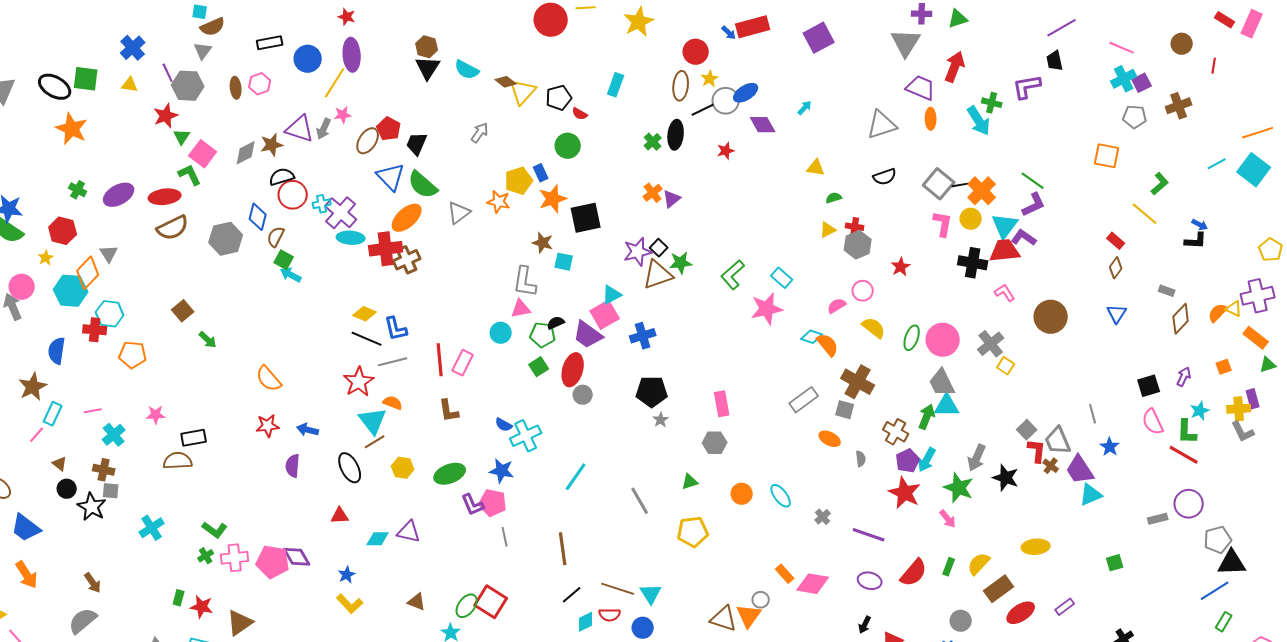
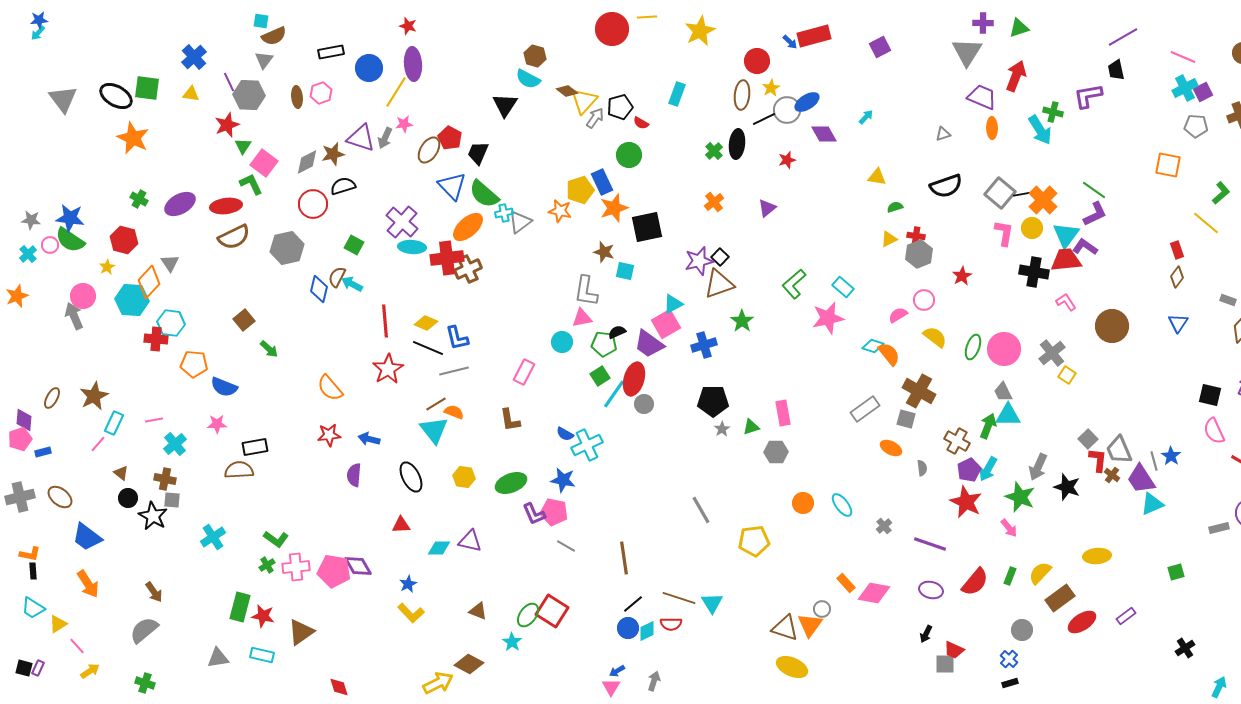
purple square: (819, 38) -> (880, 47), size x0.7
brown hexagon: (427, 47) -> (535, 56), moved
black triangle: (428, 68) -> (505, 105), moved
gray triangle: (882, 125) -> (943, 134), size x0.5
gray arrow: (480, 133) -> (595, 118), moved
blue rectangle: (541, 173) -> (602, 182), size x1.4
black semicircle: (885, 177) -> (946, 186), size x1.4
red circle: (293, 195) -> (313, 204), moved
purple triangle: (672, 199) -> (767, 208), moved
cyan cross: (322, 204) -> (504, 213), moved
blue diamond: (258, 217) -> (319, 289), moved
brown semicircle: (276, 237) -> (337, 277), moved
red rectangle: (1116, 241) -> (1177, 250), turned 30
green square: (284, 260) -> (354, 245), moved
green star: (681, 263) -> (742, 321), moved, turned -30
blue semicircle: (57, 351) -> (224, 387), moved, turned -76
red line: (440, 360) -> (385, 321), moved
red star: (359, 382) -> (388, 369), moved
gray trapezoid: (942, 383) -> (1003, 392), size x0.7
black square: (1149, 386) -> (1210, 395), turned 30
gray line: (1093, 414) -> (1154, 461), moved
brown line: (375, 442) -> (436, 404), moved
cyan line: (576, 477) -> (614, 394), moved
green triangle: (690, 482) -> (751, 427), moved
gray line: (505, 537) -> (566, 546), turned -48
green rectangle: (179, 598) -> (240, 607), size x1.8
blue circle: (643, 628) -> (628, 628), moved

